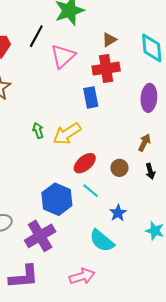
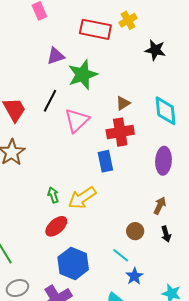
red ellipse: (85, 163) -> (56, 226), moved
cyan line: (91, 191) -> (121, 255), moved

